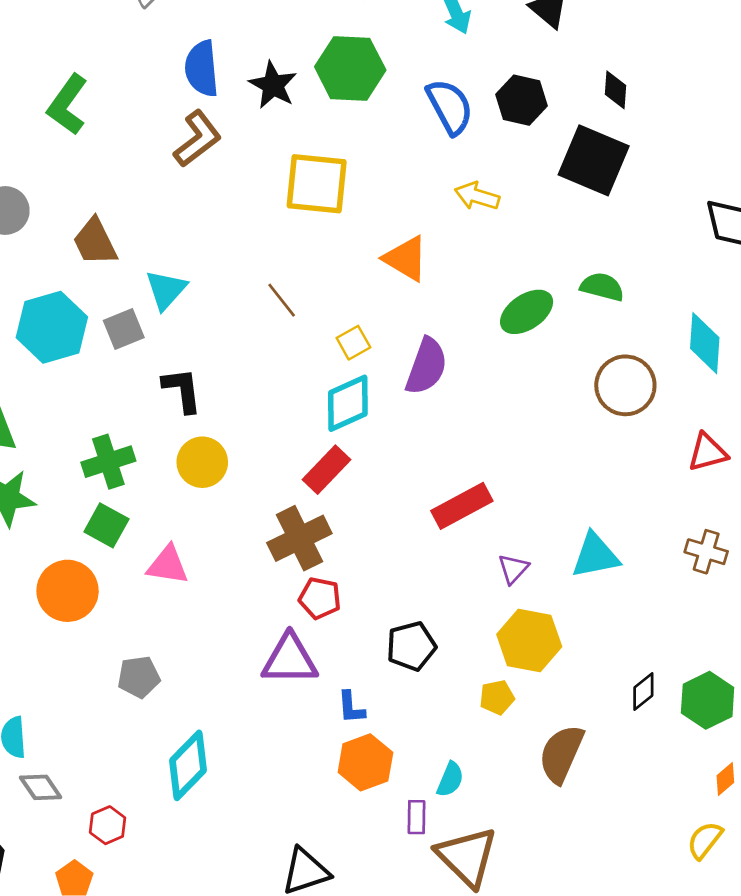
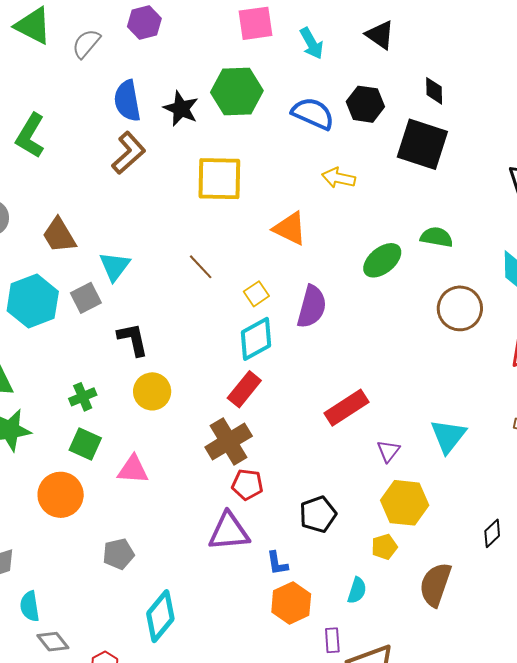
blue semicircle: (450, 107) -> (313, 113), turned -33
green cross: (108, 462) -> (83, 397), size x0.7
cyan triangle: (595, 556) -> (448, 436), turned -36
cyan semicircle: (450, 779) -> (357, 590), moved

